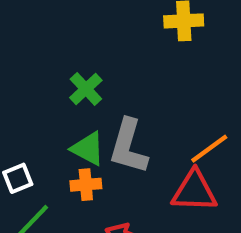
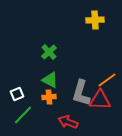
gray L-shape: (128, 146) -> (81, 93), moved

